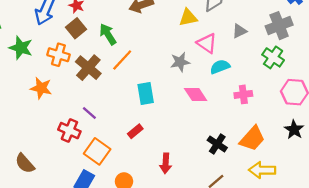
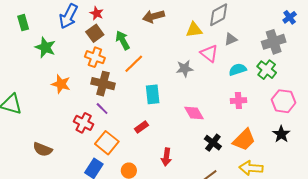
gray triangle: (239, 31) -> (231, 39), moved
orange cross: (58, 55) -> (95, 57), moved
cyan semicircle: (220, 67) -> (238, 69), moved
brown cross: (88, 68) -> (103, 84), moved, turned -30
pink diamond: (196, 95) -> (194, 113), moved
brown semicircle: (25, 163) -> (43, 149), turned -30

